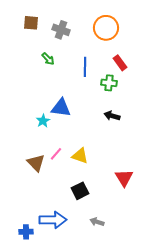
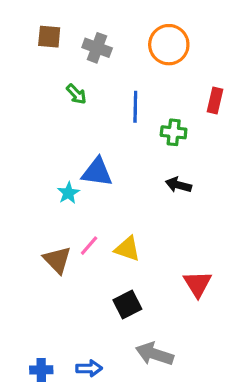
red rectangle: (120, 63) -> (215, 100), moved, turned 49
blue arrow: (53, 220) -> (89, 368), moved, size x0.6
gray arrow: (97, 222) -> (154, 354), size x1.6

